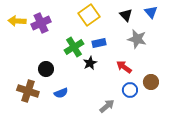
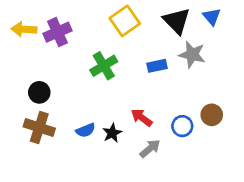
black triangle: (126, 15) -> (177, 21), size x1.5
blue rectangle: (99, 43) -> (157, 66), moved
black star: (90, 63) -> (112, 133), moved
red arrow: (124, 67) -> (142, 118), moved
black circle: (46, 69) -> (39, 92), moved

